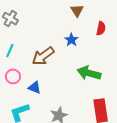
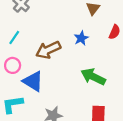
blue triangle: (35, 88) -> (33, 81), size x1.5

